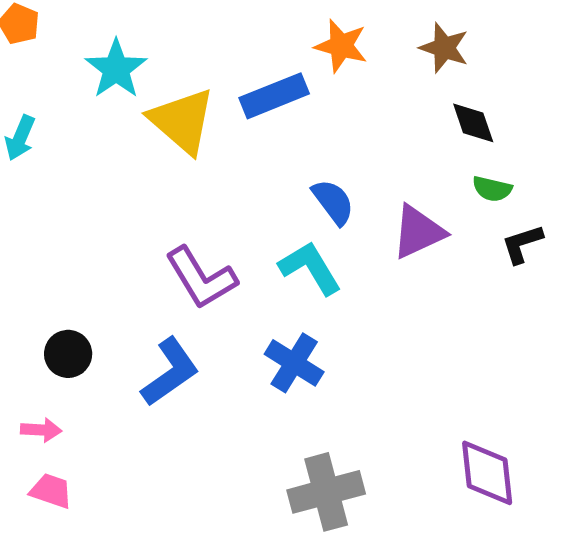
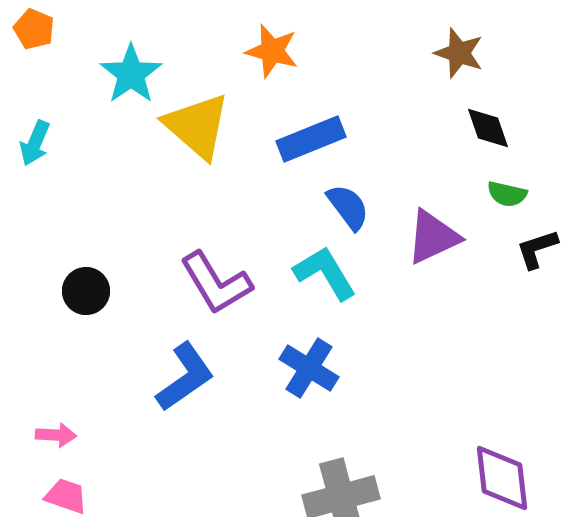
orange star: (341, 46) -> (272, 51), moved
blue rectangle: (274, 96) -> (311, 139), moved
black circle: (68, 354) -> (86, 291), moved

